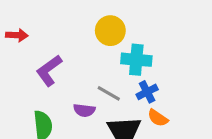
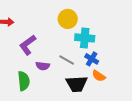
blue cross: (147, 92) -> (92, 59), turned -32
purple semicircle: (84, 110) -> (43, 66), moved

